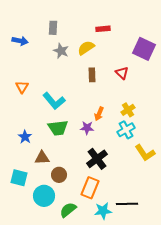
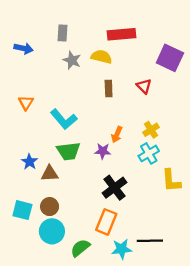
red rectangle: (103, 29) -> (122, 34), size x1.6
yellow semicircle: (86, 48) -> (101, 57), turned 48
yellow L-shape: (145, 153) -> (171, 181), turned 30
brown triangle: (42, 158) -> (50, 174), moved
brown circle: (59, 175) -> (50, 207), moved

